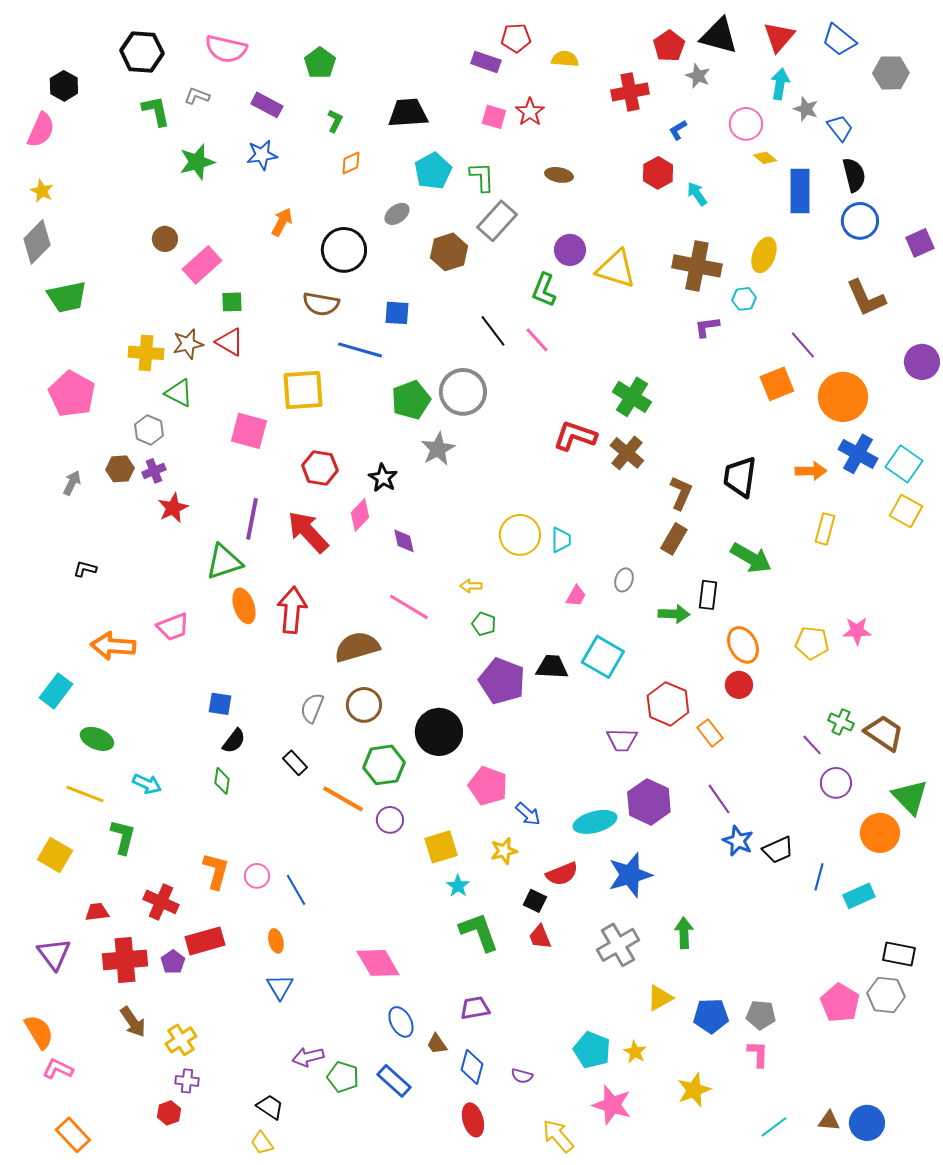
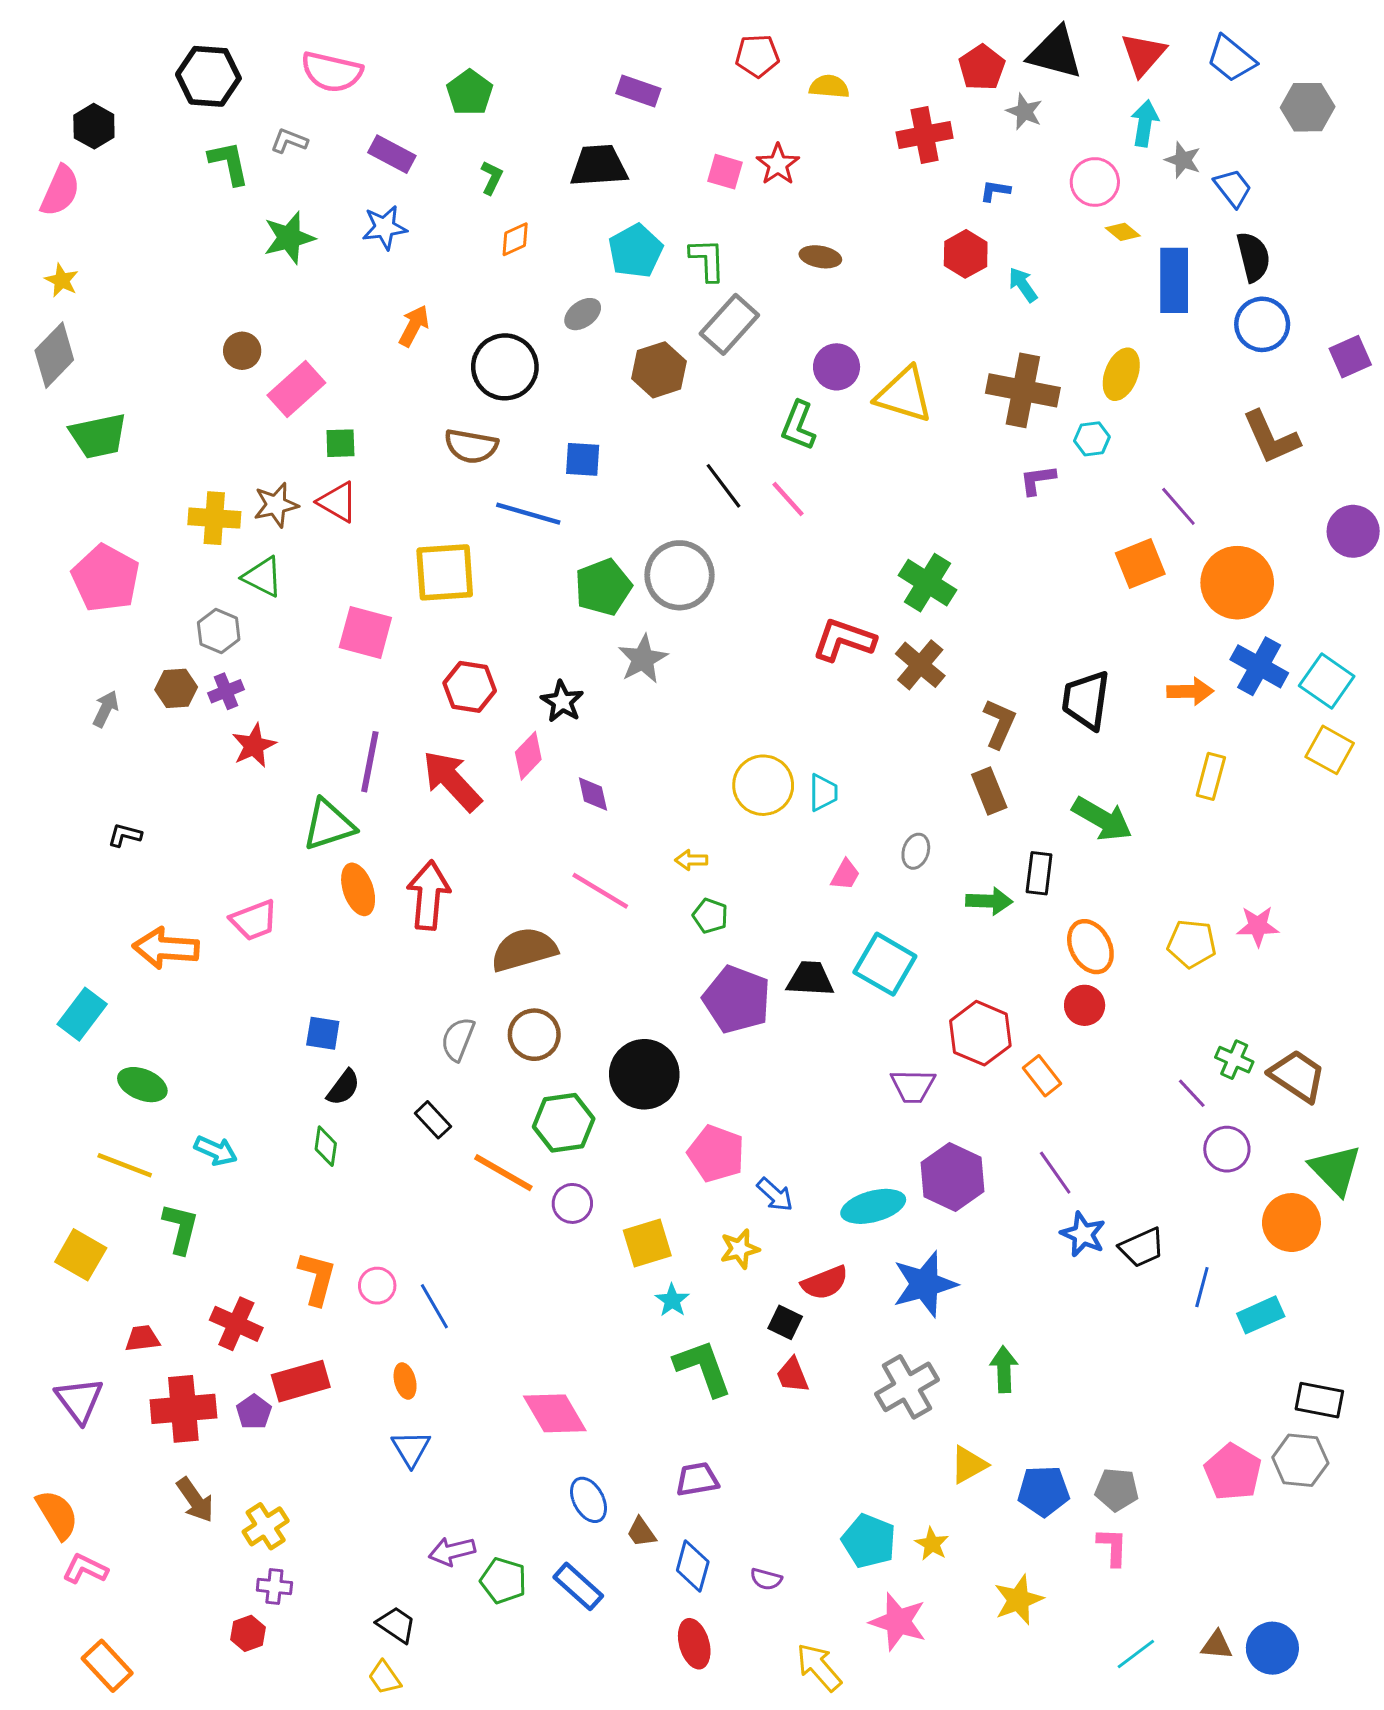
purple rectangle: (486, 62) -> (638, 91), moved
blue L-shape: (678, 130) -> (995, 191), turned 40
brown rectangle: (674, 539) -> (989, 791), turned -52

